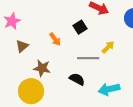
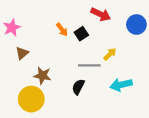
orange arrow: (55, 39) -> (62, 30), moved
black semicircle: (77, 79) -> (78, 87), turned -91
cyan arrow: (109, 89) -> (121, 85), moved

